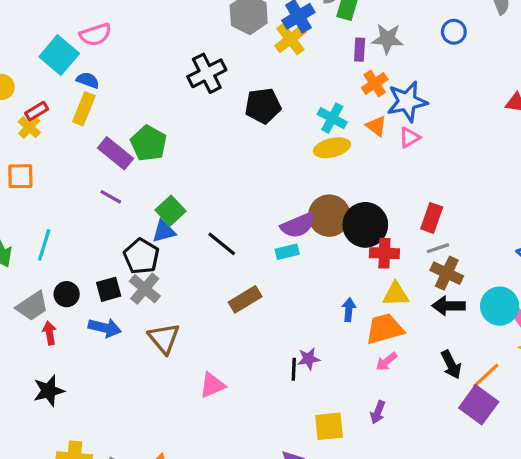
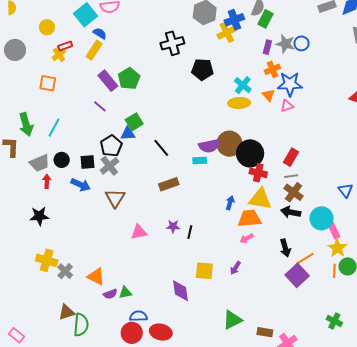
blue circle: (454, 32) -> (301, 43), moved
yellow triangle: (396, 294) -> (260, 199), size x1.4
purple star: (309, 359) -> (173, 226), moved

